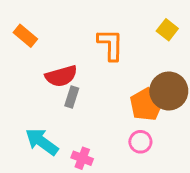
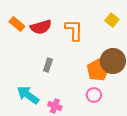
red semicircle: (61, 76) -> (41, 27), moved

